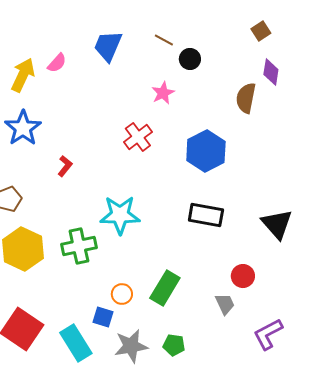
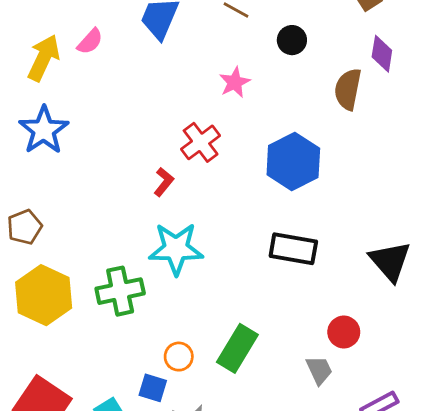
black circle: (190, 59) -> (292, 40), moved
red L-shape: (65, 166) -> (164, 182), moved

